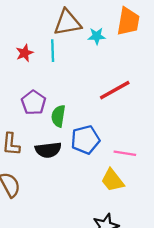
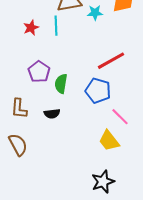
blue pentagon: (85, 140) -> (98, 91), moved, turned 30
black semicircle: (48, 150) -> (52, 114), size x0.7
pink line: (125, 153) -> (120, 117), turned 36

